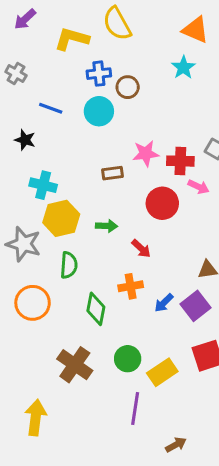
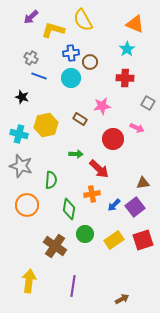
purple arrow: (25, 19) -> (31, 17), moved
gray cross: (16, 74) -> (31, 58), moved
red cross: (180, 161) -> (125, 78), moved
brown rectangle: (113, 173) -> (80, 119), turned 40
cyan cross: (43, 185) -> (19, 134), moved
yellow hexagon: (61, 218) -> (46, 125), moved
red arrow: (141, 249) -> (99, 169), size x1.5
green circle: (128, 359) -> (85, 234), moved
yellow rectangle: (162, 372) -> (114, 240), moved
purple line: (135, 408) -> (73, 286), moved

